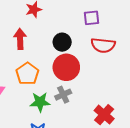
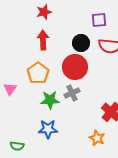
red arrow: (20, 39) -> (43, 40), moved
black circle: (62, 42) -> (81, 43), moved

